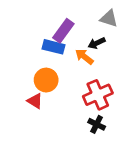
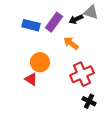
black arrow: (97, 43) -> (76, 19), moved
blue rectangle: (53, 47) -> (31, 25), moved
black cross: (97, 124) -> (89, 101), moved

